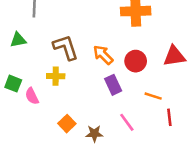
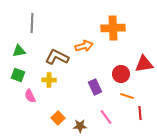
brown L-shape: (66, 47) -> (57, 57), turned -45
orange arrow: (103, 55) -> (84, 46), moved, turned 120
red circle: (136, 61) -> (121, 74), moved
green square: (13, 84) -> (18, 75), moved

